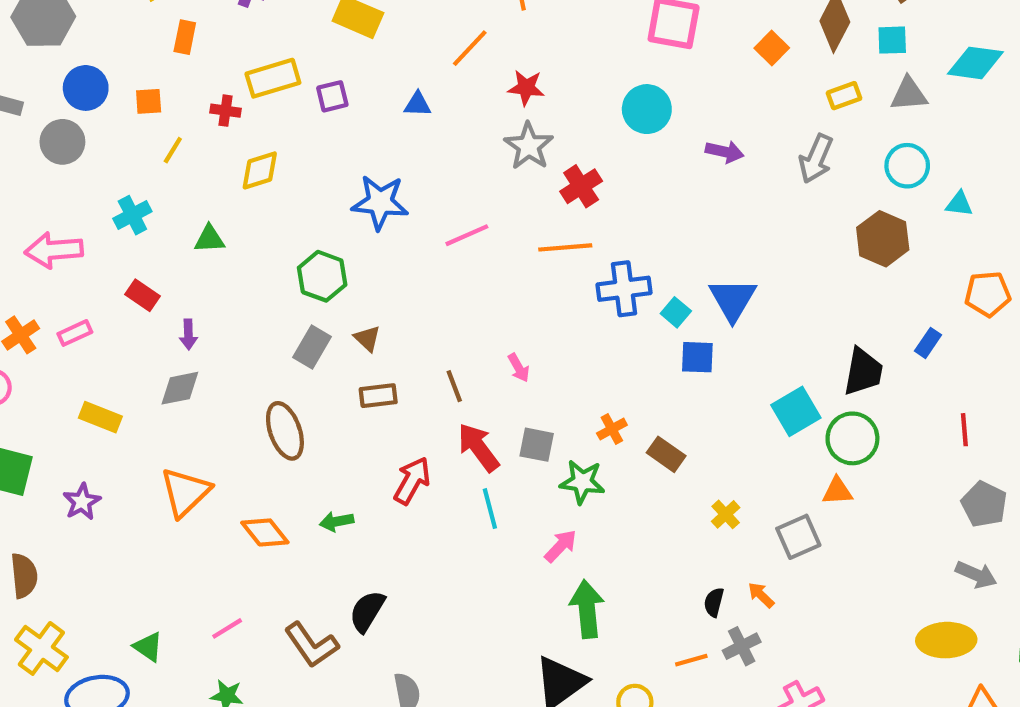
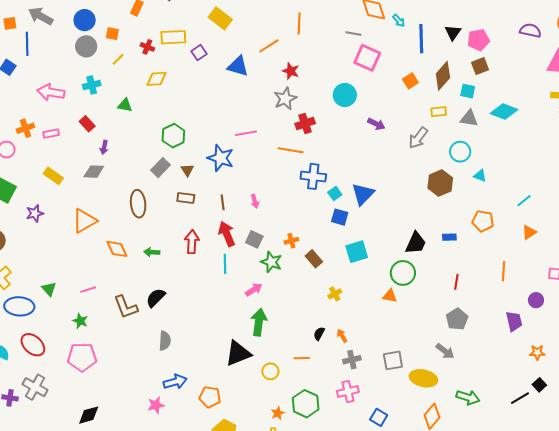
purple square: (332, 96) -> (199, 53), turned -35
blue triangle: (417, 104) -> (238, 66), size x1.6
gray circle: (62, 142) -> (86, 46), moved
blue star: (380, 202) -> (221, 158), moved
blue rectangle: (928, 343) -> (449, 237), turned 40
cyan square: (796, 411) -> (357, 252), moved
red arrow: (412, 481) -> (192, 242), turned -40
gray square: (798, 537) -> (393, 360), moved
gray cross: (742, 646) -> (352, 360), moved

